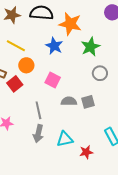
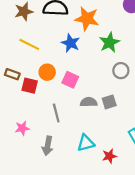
orange circle: (26, 65) -> (47, 72), moved
red square: (15, 84) -> (30, 86), turned -35
gray arrow: (38, 134) -> (48, 146), moved

